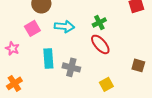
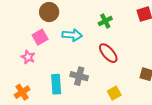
green cross: (99, 22) -> (105, 21), moved
pink star: (12, 48) -> (28, 57), moved
cyan rectangle: (48, 58) -> (56, 84), moved

